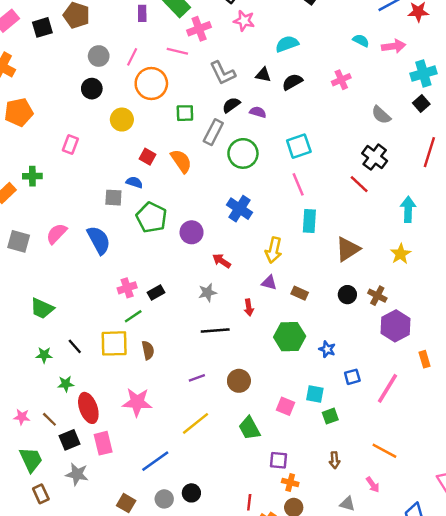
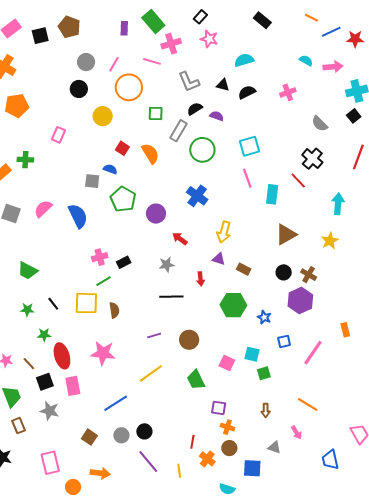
cyan rectangle: (309, 221) -> (272, 194), moved
purple hexagon: (395, 326) -> (300, 301), moved

